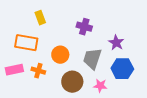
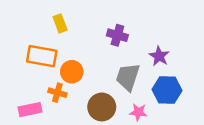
orange circle: (60, 55) -> (72, 72), moved
pink rectangle: (14, 70) -> (30, 110), moved

